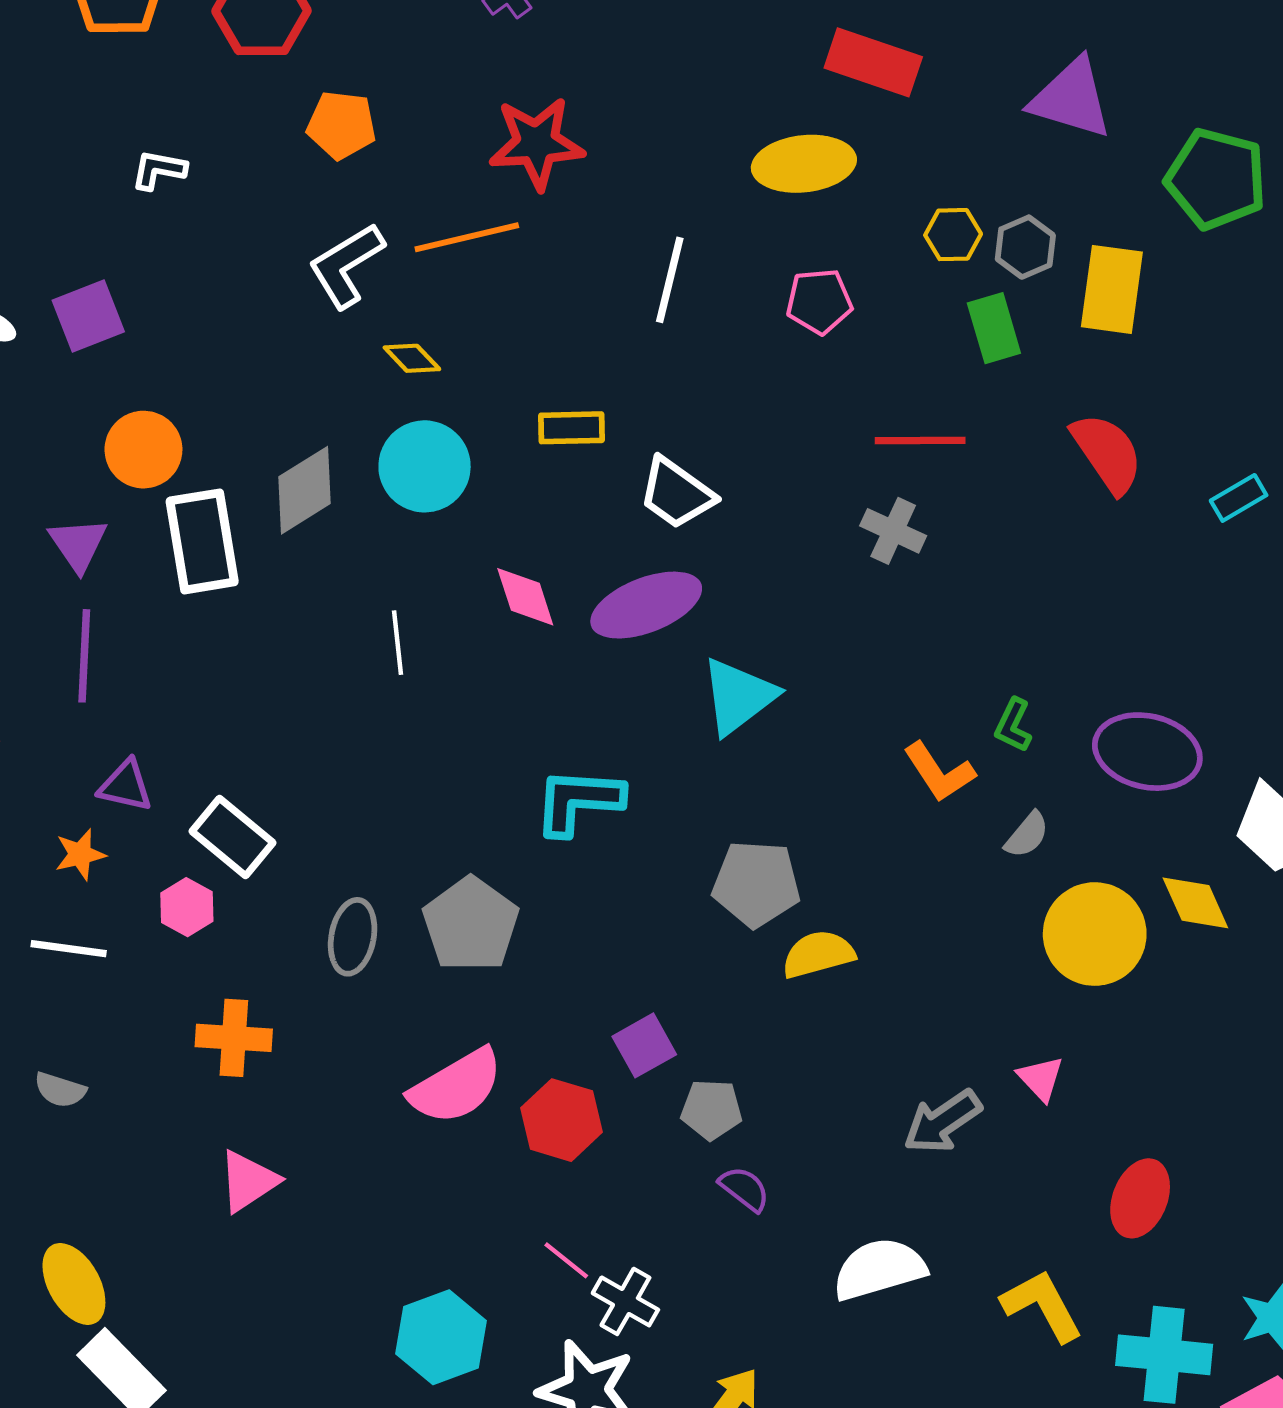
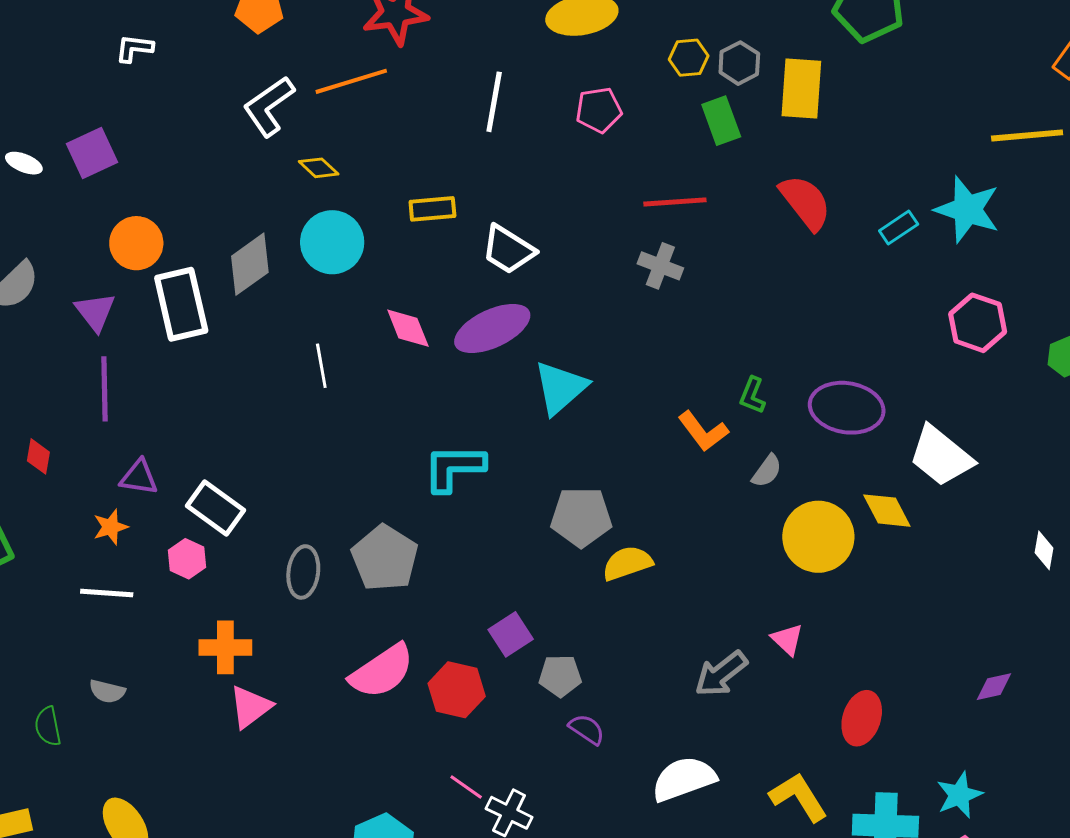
pink triangle: (248, 1181) -> (250, 707), moved

